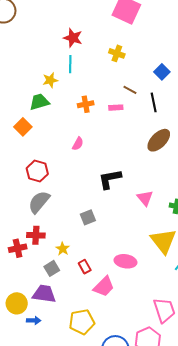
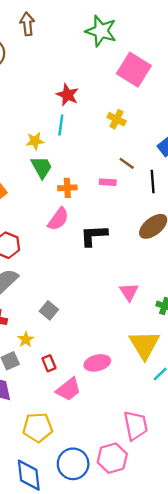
green trapezoid: (39, 102) -> (42, 167), moved, turned 70
orange cross: (86, 104) -> (67, 188), moved
pink semicircle: (78, 144) -> (58, 219), size x1.5
black L-shape: (110, 179) -> (94, 235), moved
gray square: (88, 217) -> (49, 310), moved, turned -35
pink ellipse: (125, 261) -> (97, 363), turned -30

